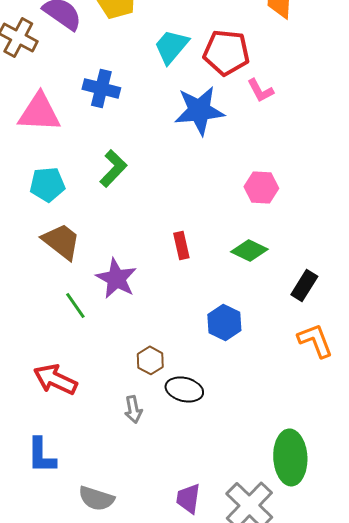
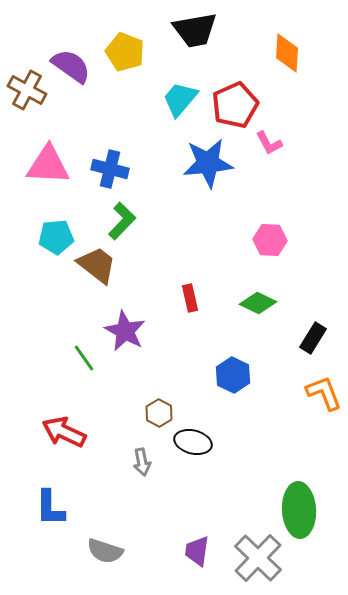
red pentagon: (226, 52) -> (235, 105), turned -30
blue cross: (101, 88) -> (110, 169), moved
brown trapezoid: (61, 241) -> (97, 265), moved

